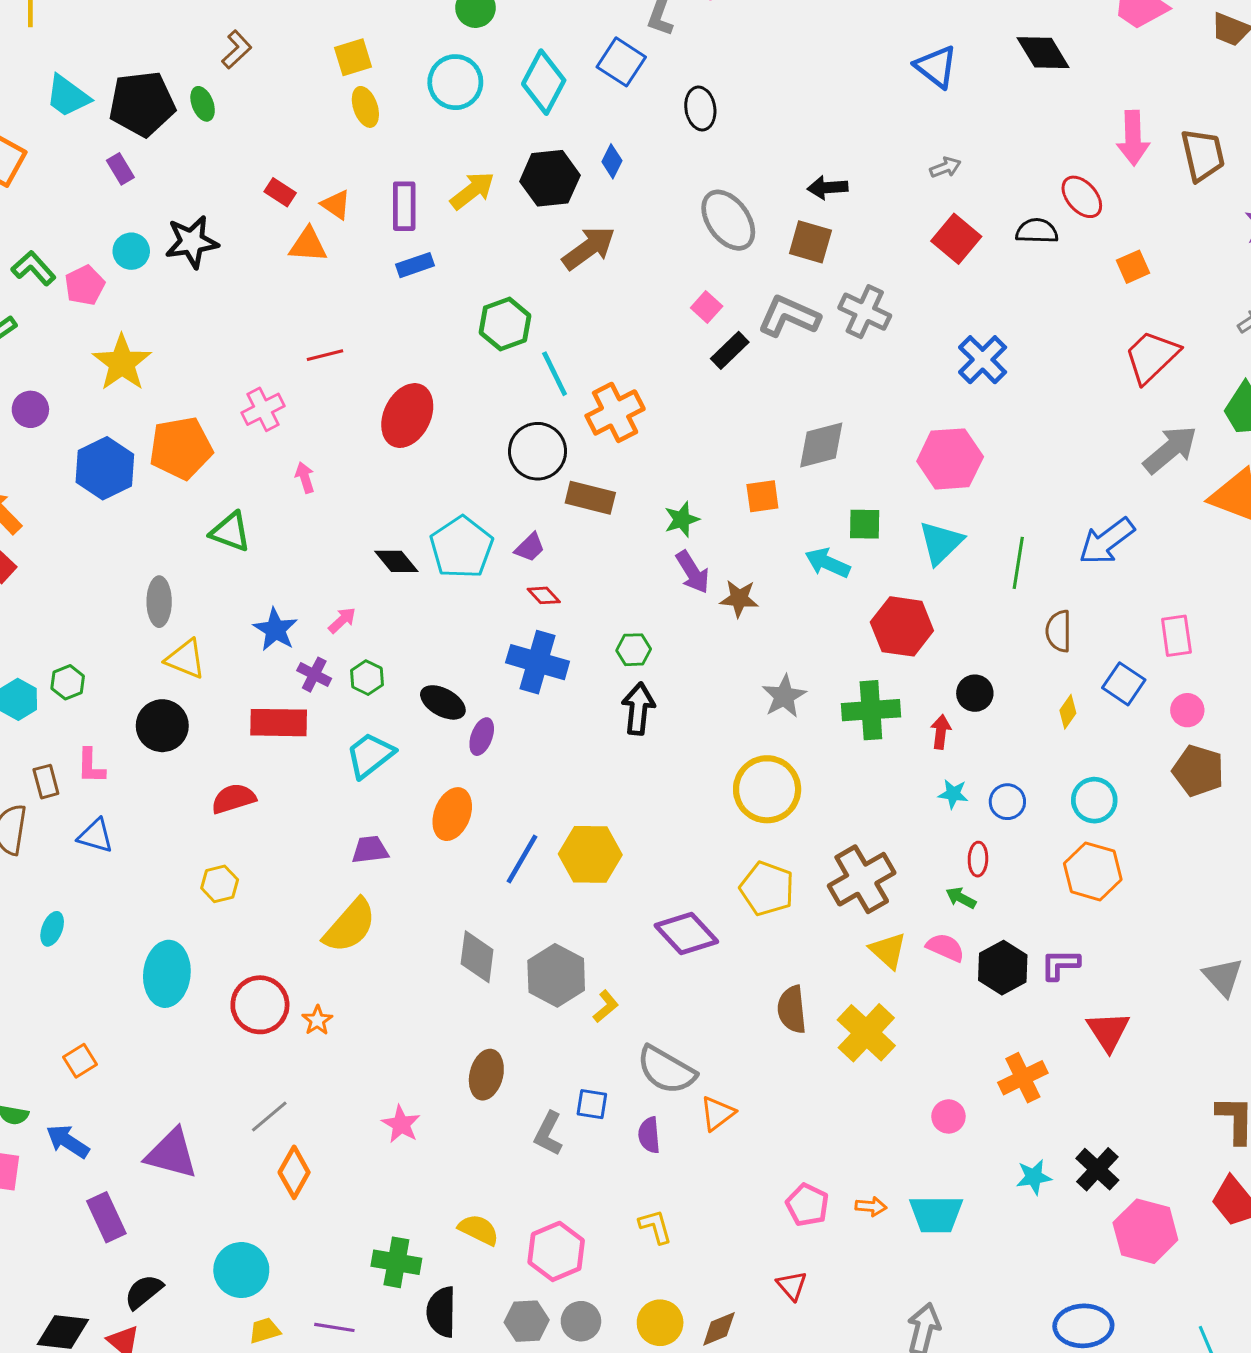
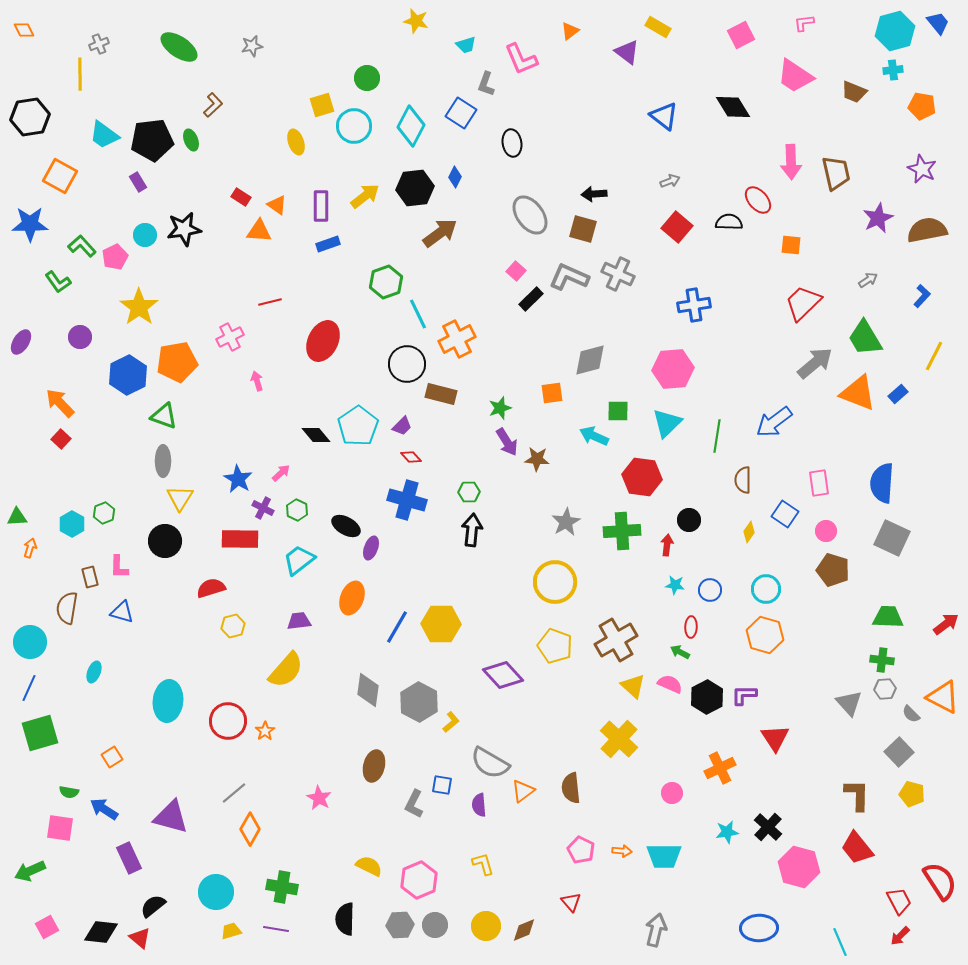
yellow square: (353, 57) -> (322, 105), moved
orange square: (1133, 267) -> (791, 245), turned 30
blue cross: (983, 360) -> (694, 305), turned 36
green triangle: (230, 532) -> (164, 416), moved
yellow triangle: (185, 659) -> (180, 498), turned 40
yellow hexagon: (220, 884) -> (233, 626), moved
brown semicircle: (792, 1009) -> (571, 788), moved
green cross: (396, 1262) -> (282, 887), moved

